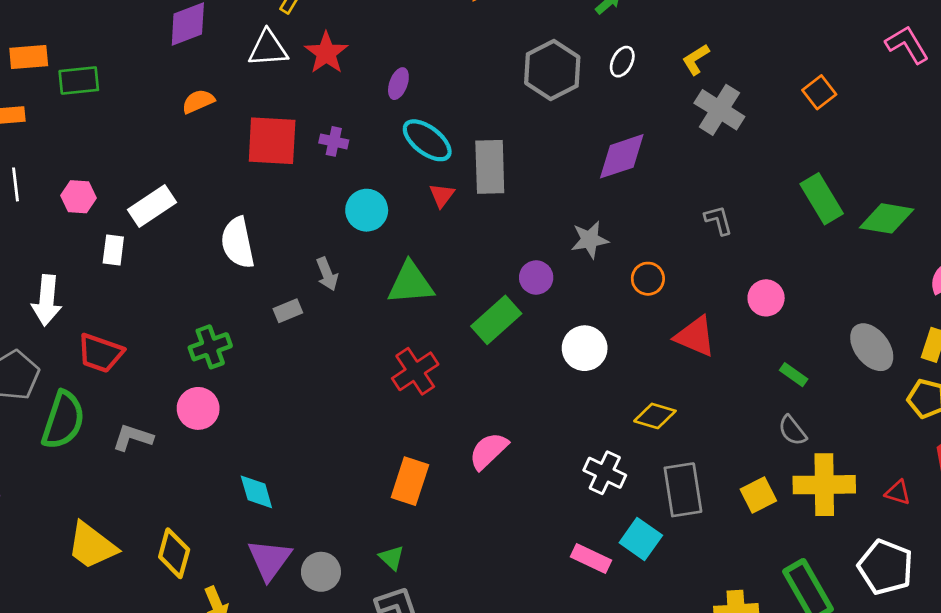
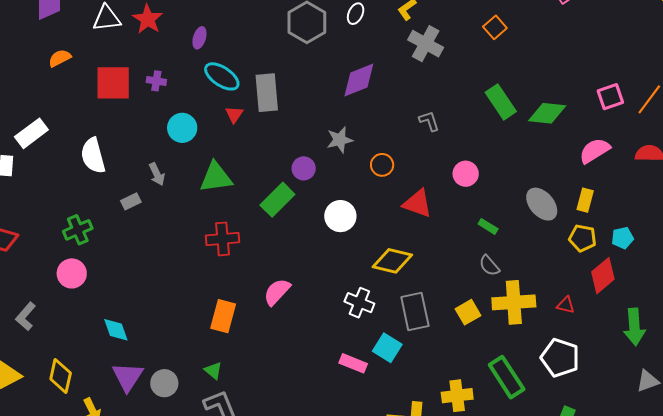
red cross: (415, 371) -> (223, 239), turned 32
yellow diamond: (655, 416) -> (392, 261), size x1.4
gray L-shape: (133, 437) -> (26, 316), moved, turned -64

